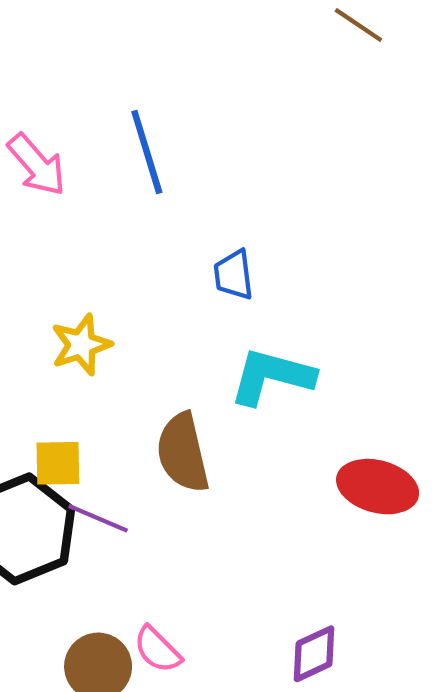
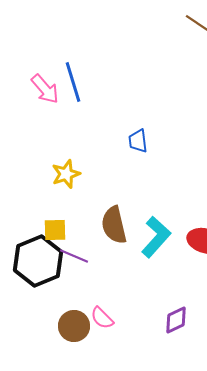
blue line: (147, 152) -> (73, 82), moved
cyan L-shape: (272, 376) -> (156, 237), moved, turned 117

